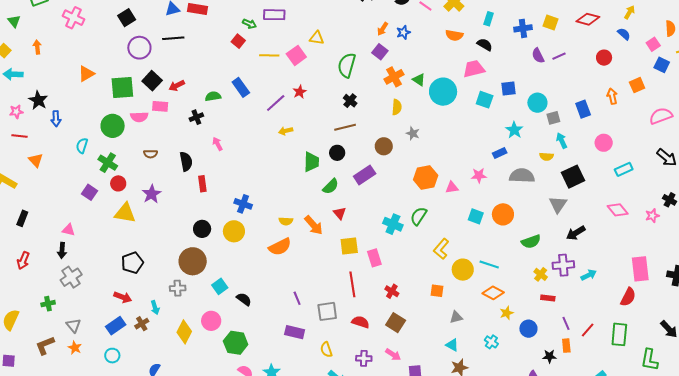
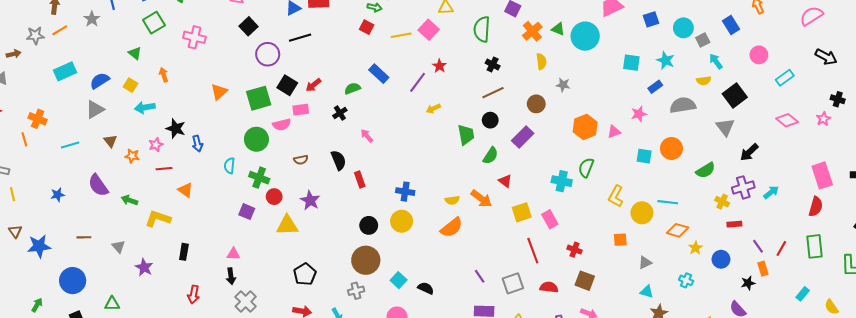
cyan square: (485, 100) -> (631, 63), moved

